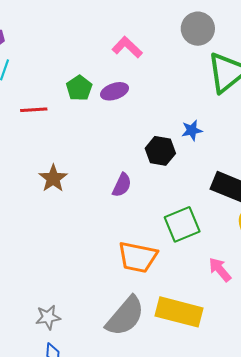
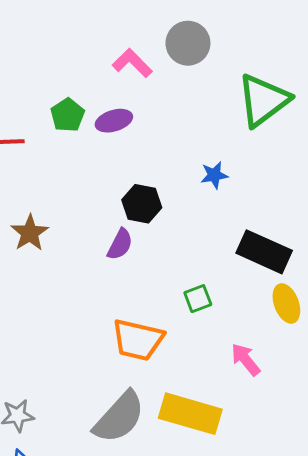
gray circle: (198, 29) -> (188, 43), moved
black hexagon: (160, 151) -> (142, 204), moved
green square: (182, 224) -> (198, 299), size x0.6

